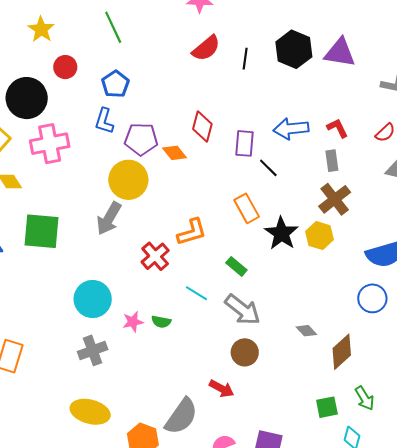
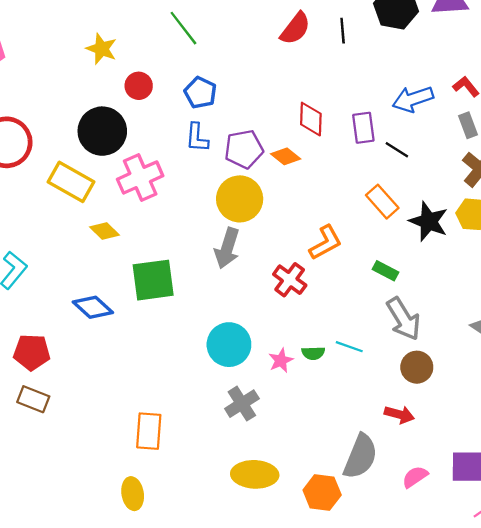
cyan line: (196, 293) -> (349, 347), moved
gray arrow: (243, 310) -> (403, 319), turned 33

